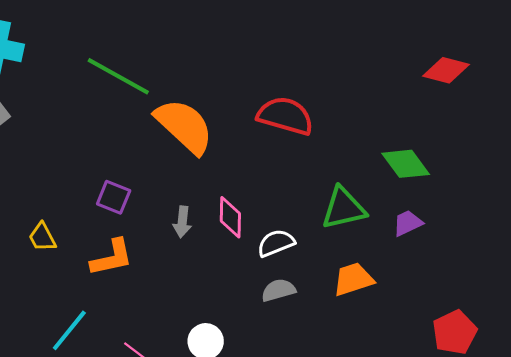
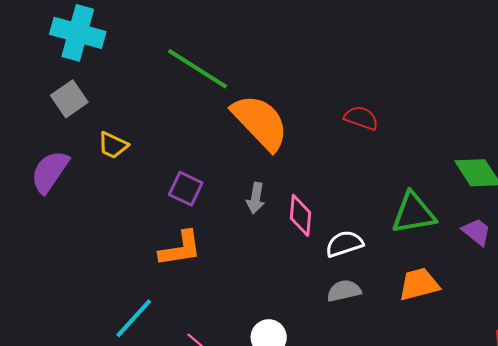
red semicircle: (285, 116) -> (361, 118), size x0.6
gray arrow: (182, 222) -> (256, 198), moved
purple trapezoid: (408, 223) -> (476, 232), turned 60
yellow trapezoid: (42, 237) -> (113, 145), moved, turned -40

